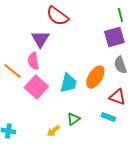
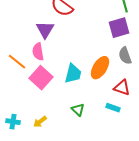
green triangle: (73, 119) -> (78, 110), turned -40
yellow arrow: (53, 131) -> (40, 122), moved

